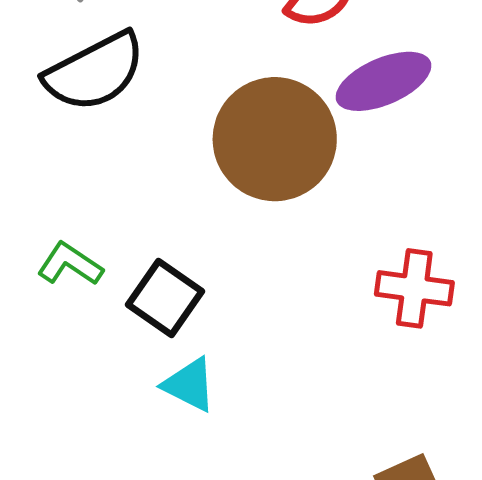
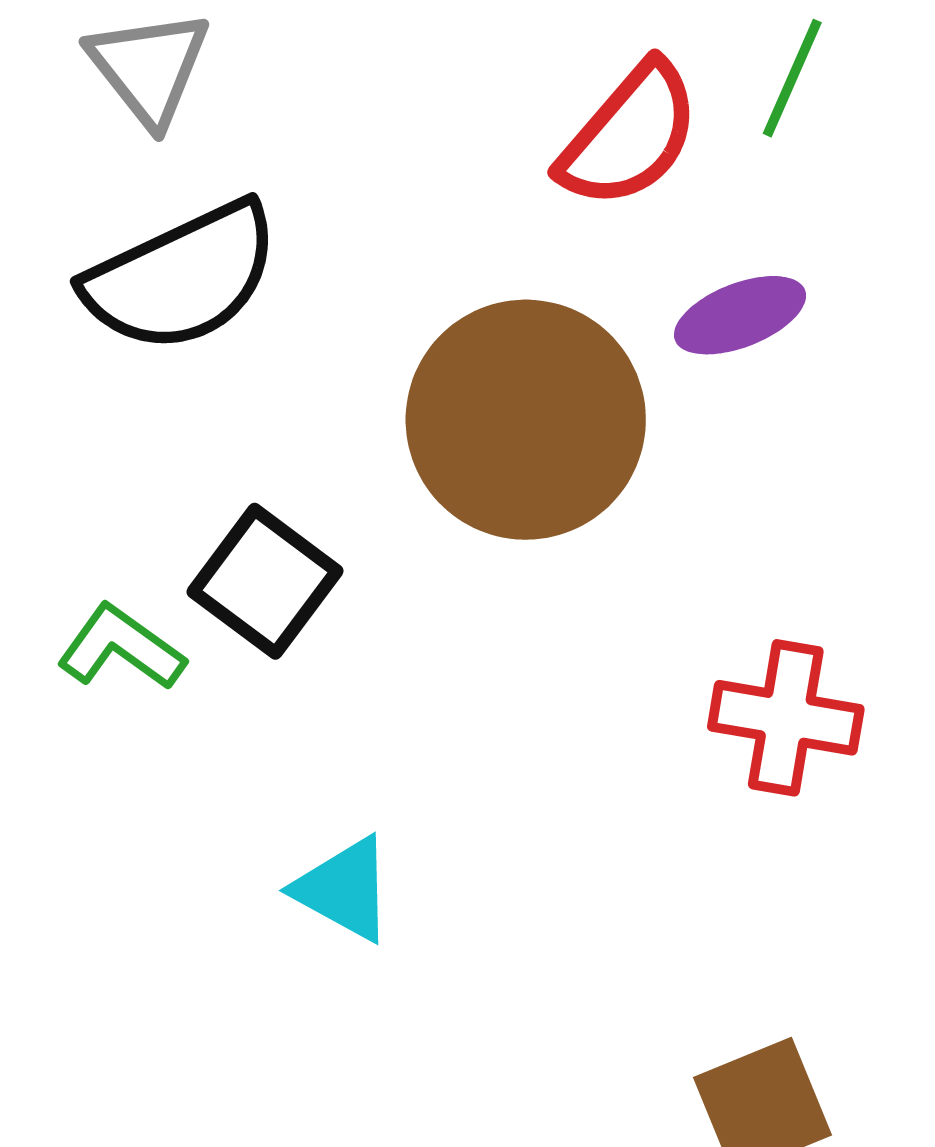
purple ellipse: (383, 81) -> (740, 315), size x0.7
black square: (165, 298) -> (265, 581), moved

